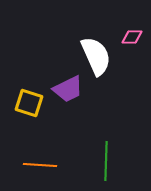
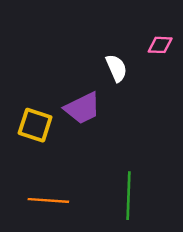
white semicircle: (96, 56) -> (116, 68), size x0.6

